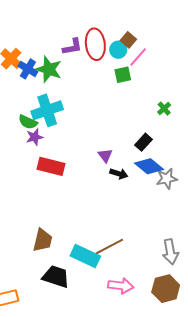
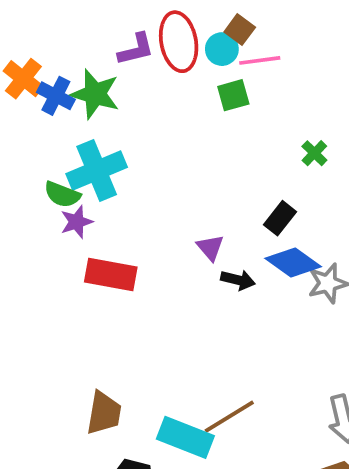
pink line: (138, 57) -> (260, 60), turned 45

